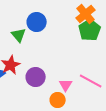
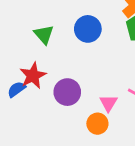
blue circle: (37, 22) -> (88, 29), moved

